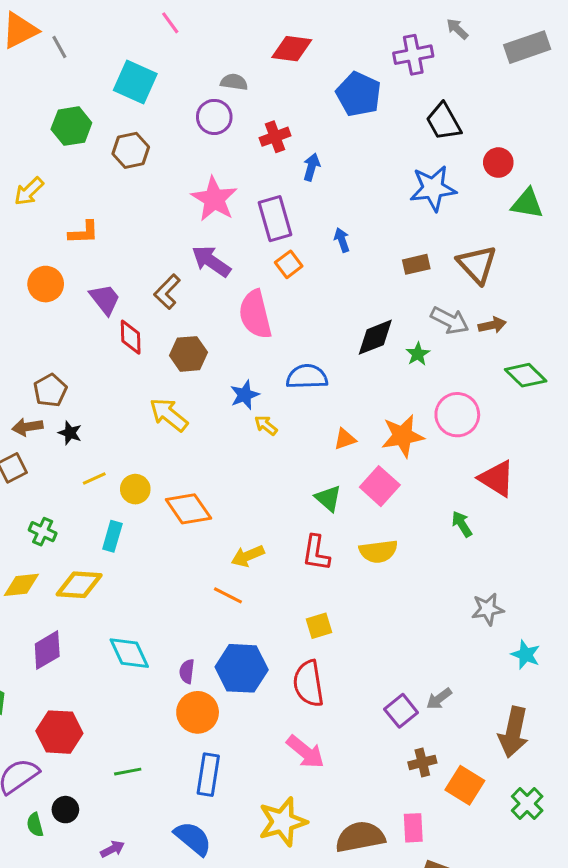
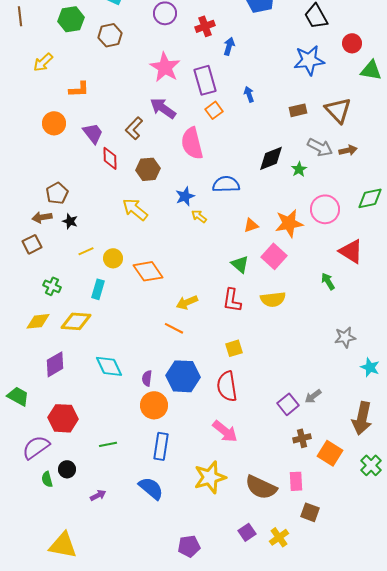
green diamond: (526, 375) -> (370, 198), moved, turned -56
brown semicircle: (360, 837) -> (261, 487), turned -144

